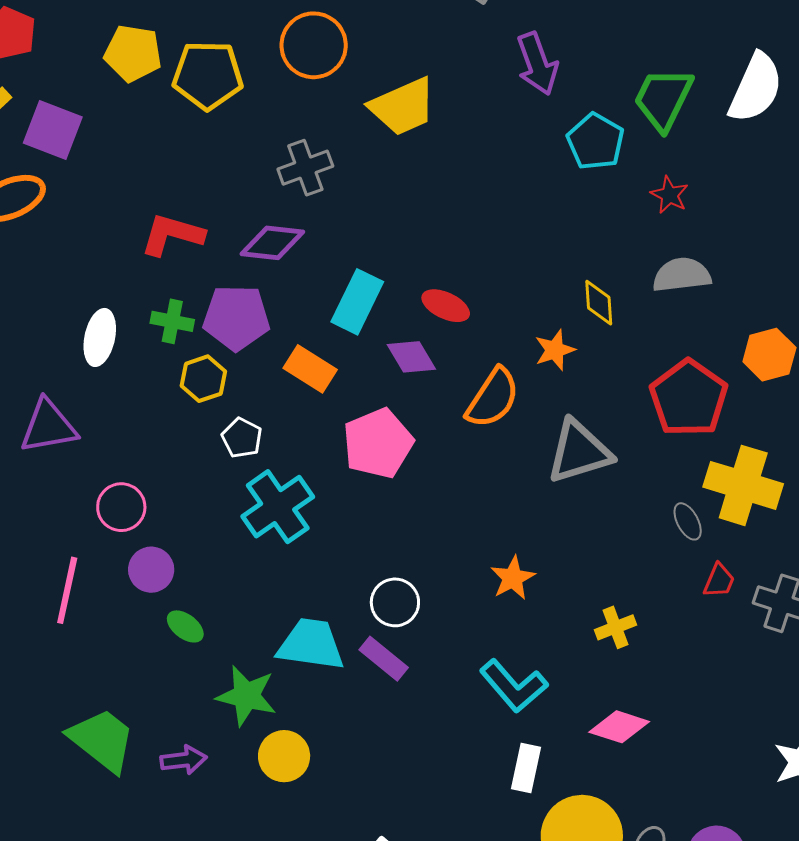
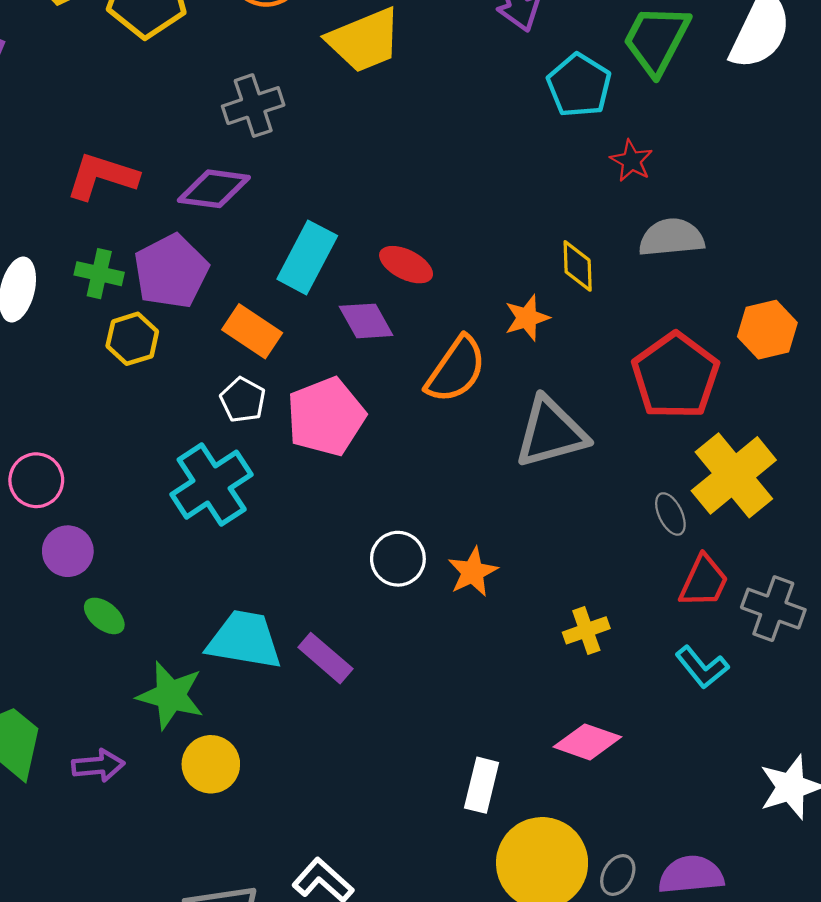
red star: (670, 195) -> (631, 161), moved
purple pentagon: (236, 318) -> (171, 271), turned -30
white pentagon: (242, 438) -> (243, 400), moved
yellow cross: (743, 485) -> (734, 475), turned 32
red trapezoid: (719, 581) -> (704, 581), size x1.4
white circle: (395, 602) -> (398, 559), moved
cyan L-shape: (514, 686) -> (702, 667), moved, size x0.7

